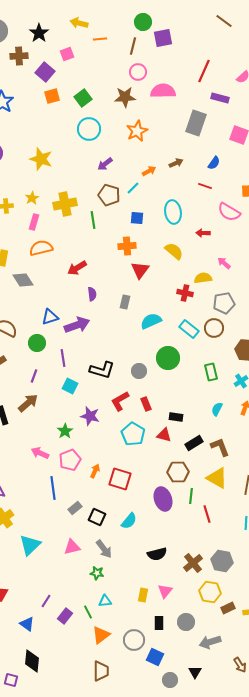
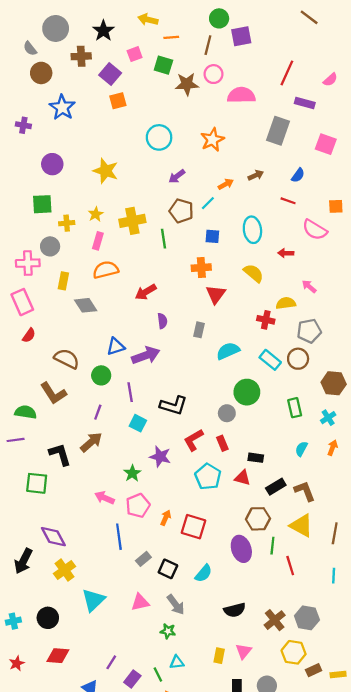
brown star: (125, 97) -> (187, 84), moved
green square: (83, 98) -> (163, 65), moved, turned -36
gray circle: (139, 371) -> (227, 413), moved

